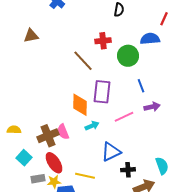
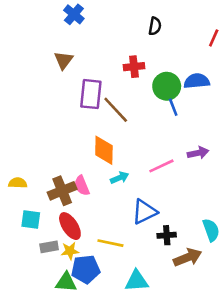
brown triangle: (31, 36) -> (63, 60), moved, turned -42
blue semicircle: (150, 39) -> (197, 81), moved
brown line: (83, 61) -> (116, 110), moved
blue line: (141, 86) -> (173, 107), moved
purple rectangle: (102, 92) -> (91, 94), moved
cyan square: (24, 158) -> (31, 220), turned -35

